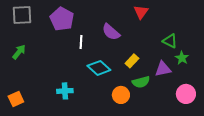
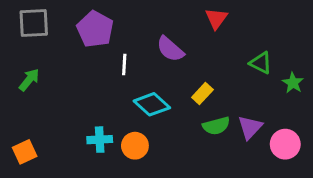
green star: (182, 58) -> (293, 83), moved
purple triangle: (163, 69) -> (250, 127), moved, turned -36
orange circle: (121, 95) -> (135, 146), moved

